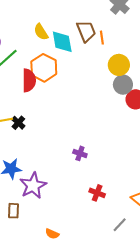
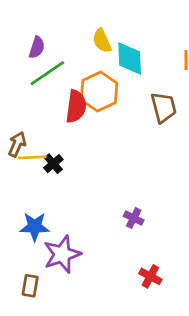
brown trapezoid: (86, 31) -> (164, 107), moved

